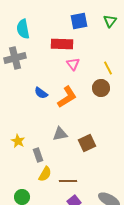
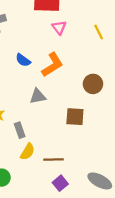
brown circle: (101, 88) -> (93, 84), moved
gray triangle: (60, 134) -> (38, 96), moved
brown square: (87, 143) -> (75, 117), turned 30

